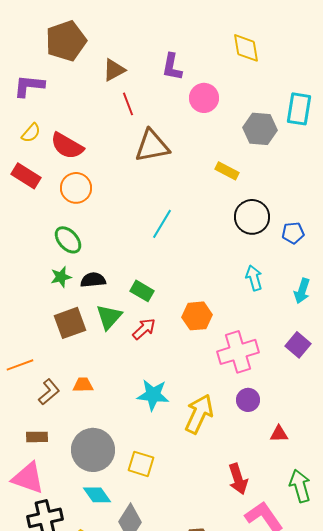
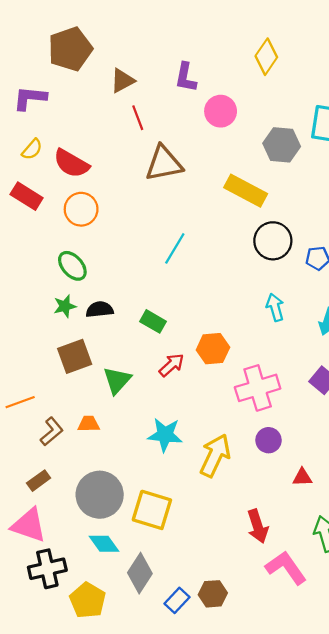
yellow diamond: (246, 48) -> (266, 57), turned 44
yellow rectangle: (227, 171) -> (246, 191), size x1.6
green triangle: (109, 317) -> (117, 380), moved
red arrow: (144, 329) -> (172, 365), moved
brown rectangle: (37, 437) -> (39, 481), turned -35
yellow square: (141, 464) -> (152, 510), size x1.4

